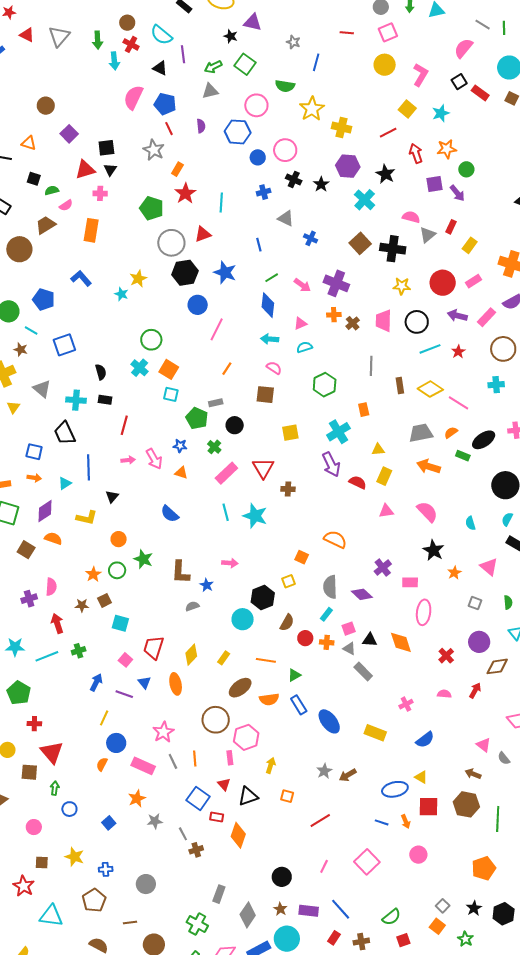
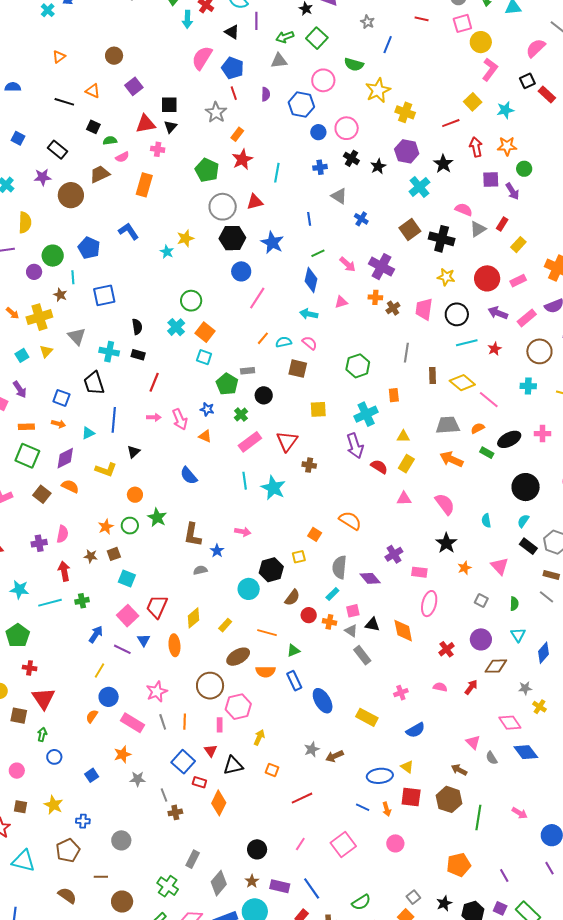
yellow circle: (385, 65) -> (481, 42), moved
cyan line: (31, 331) -> (73, 277), turned 48
cyan semicircle: (304, 347) -> (284, 342), moved
pink square: (125, 660) -> (128, 616), size x1.5

